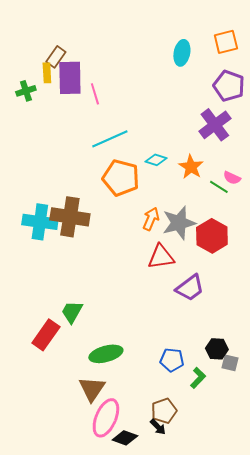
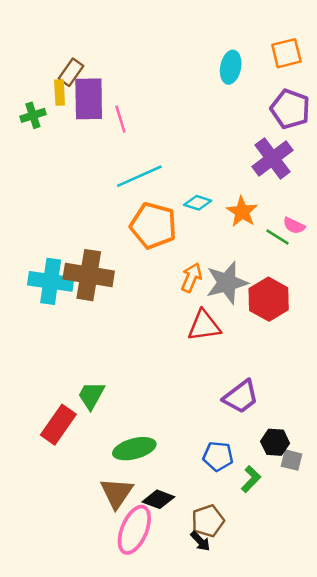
purple trapezoid: (190, 288) -> (241, 397), moved
black diamond: (125, 438) -> (158, 499), moved

